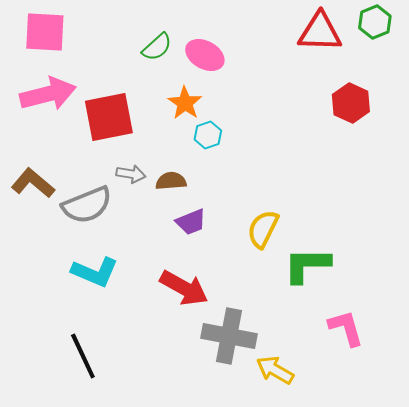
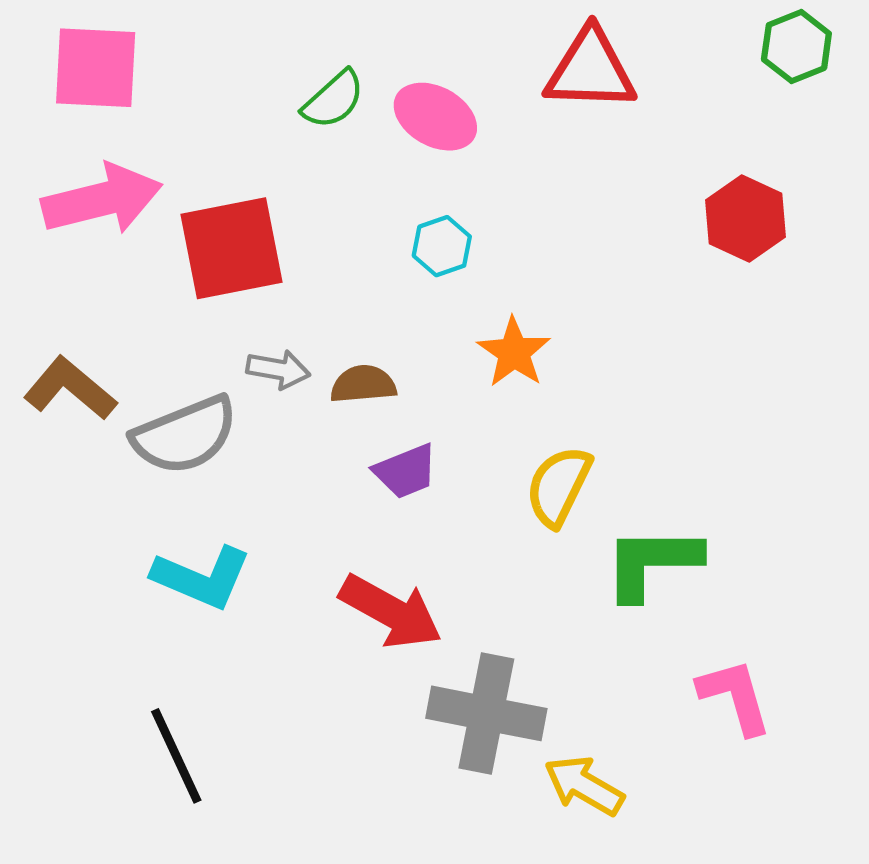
red triangle: (320, 32) -> (590, 70), moved
orange star: (185, 103) -> (514, 352), moved
cyan hexagon: (208, 135) -> (442, 246), moved

